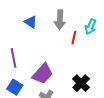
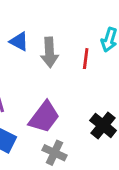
gray arrow: (60, 20) -> (49, 52), moved

